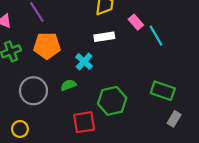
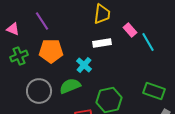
green semicircle: (68, 85) -> (70, 86), size x1.5

